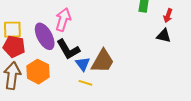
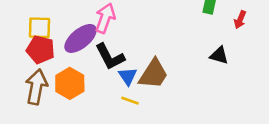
purple ellipse: (45, 36) -> (81, 38), turned 76
black triangle: (164, 36) -> (219, 55), moved

